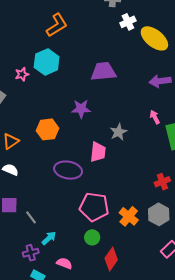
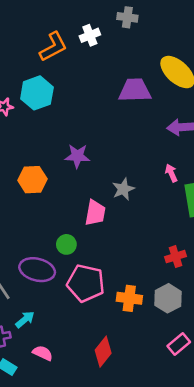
white cross: (128, 22) -> (90, 35), moved
purple trapezoid: (103, 71) -> (135, 90), moved
purple ellipse: (68, 170) -> (37, 270), moved
orange cross: (129, 216) -> (129, 298), turned -36
green circle: (92, 237) -> (66, 244), moved

